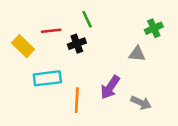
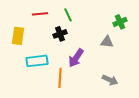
red line: (51, 31) -> (40, 14), moved
yellow rectangle: (23, 46) -> (18, 36), turned 54
purple arrow: (110, 87) -> (76, 58), moved

